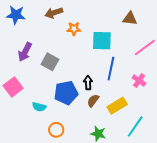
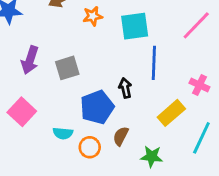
gray square: (50, 62) -> (67, 68), turned -36
pink cross: (139, 81) -> (199, 85), moved
brown semicircle: (93, 101) -> (121, 136), moved
orange circle: (56, 130) -> (90, 147), moved

